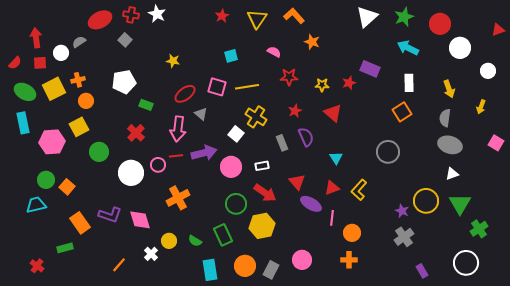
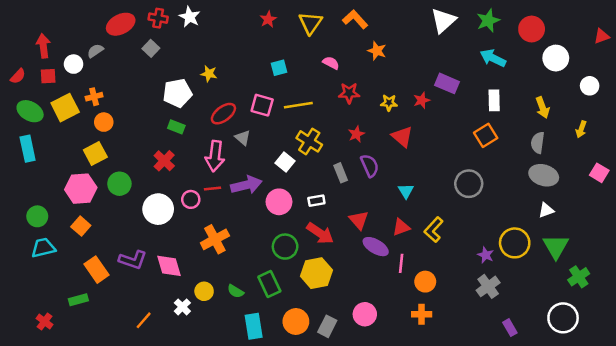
white pentagon: (124, 82) -> (177, 93), moved
pink hexagon: (52, 142) -> (81, 189), moved
green circle: (46, 180) -> (37, 216), moved

